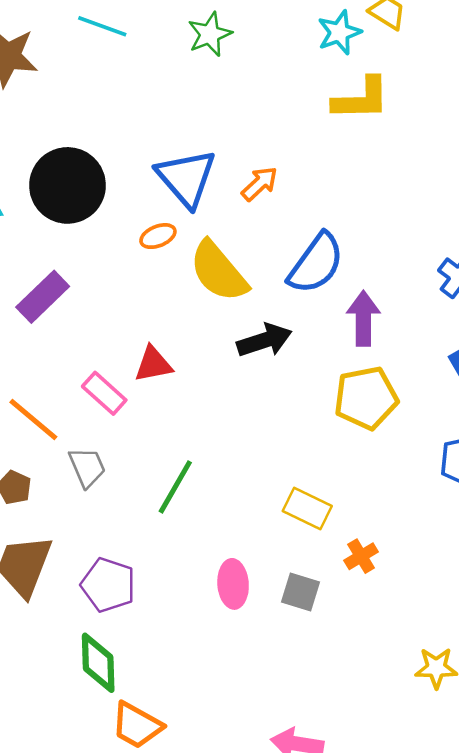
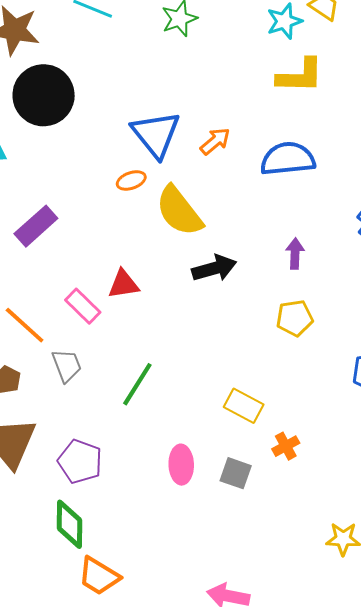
black circle: (67, 185) -> (44, 95), moved
blue semicircle: (316, 263) -> (288, 159), moved, turned -134
purple arrow: (363, 318) -> (295, 254), size x0.7
yellow pentagon: (366, 398) -> (295, 318), size x0.7

